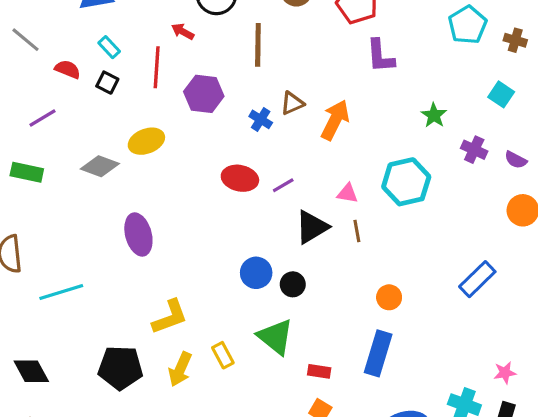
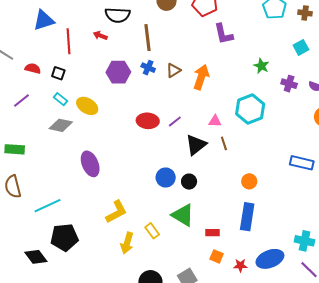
cyan rectangle: (109, 47) -> (61, 99), moved
red line: (157, 67) -> (69, 41), moved
cyan square: (501, 94) -> (301, 47), turned 35
blue cross: (261, 119) -> (148, 68), moved
yellow ellipse: (146, 141) -> (87, 106), turned 60
green rectangle: (27, 172) -> (15, 149), moved
blue rectangle: (477, 279) -> (302, 163), turned 65
black pentagon: (120, 368) -> (64, 237), moved

